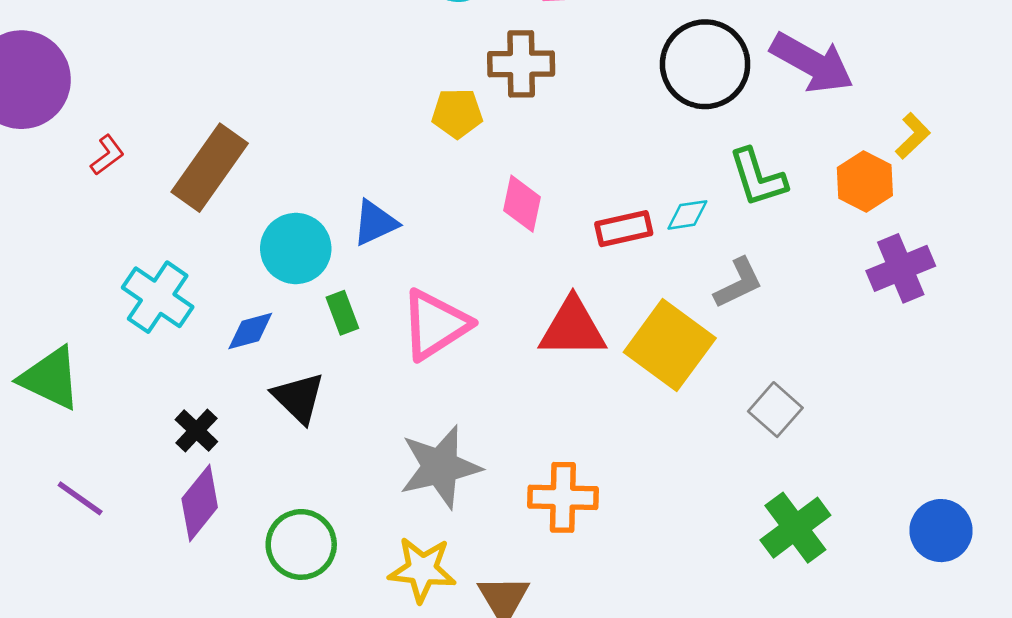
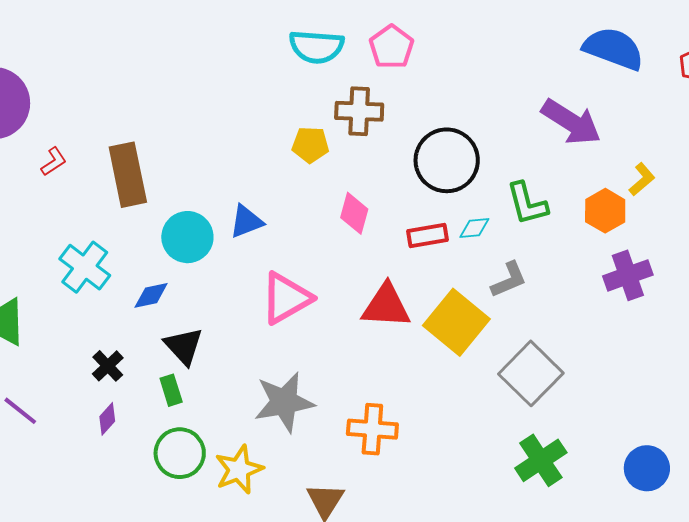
black circle: (705, 64) -> (447, 160), moved
brown rectangle: (210, 168) -> (128, 175), turned -50
green rectangle: (342, 313) -> (171, 390), moved
gray square: (775, 410) -> (531, 373), size x1.6
purple diamond: (200, 503) -> (107, 419), size x0.6
yellow star: (422, 570) -> (239, 470), moved, turned -30

